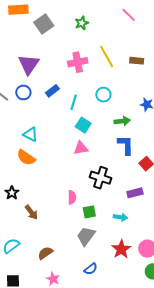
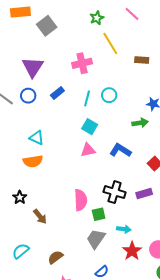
green star: (82, 23) -> (97, 18), moved
yellow line: (107, 56) -> (110, 43), moved
cyan line: (74, 102) -> (87, 98), moved
green arrow: (122, 121) -> (140, 123), moved
blue L-shape: (126, 145) -> (120, 150), moved, turned -55
orange semicircle: (26, 157) -> (33, 161), turned -42
black cross: (100, 178) -> (115, 192), moved
pink semicircle: (72, 197) -> (81, 200), size x1.5
cyan arrow: (120, 217) -> (124, 229), moved

